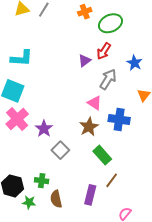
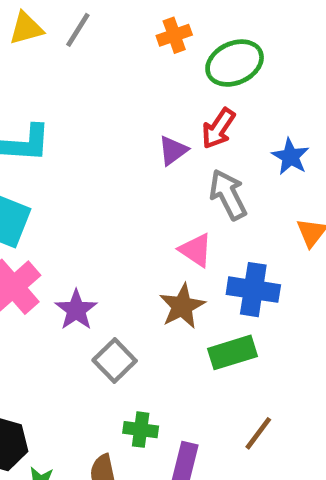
gray arrow: (108, 79) -> (228, 195), turned -60
green rectangle: (102, 155) -> (232, 352), moved, turned -66
brown line: (112, 180) -> (258, 433), moved
green cross: (42, 181) -> (141, 430), moved

